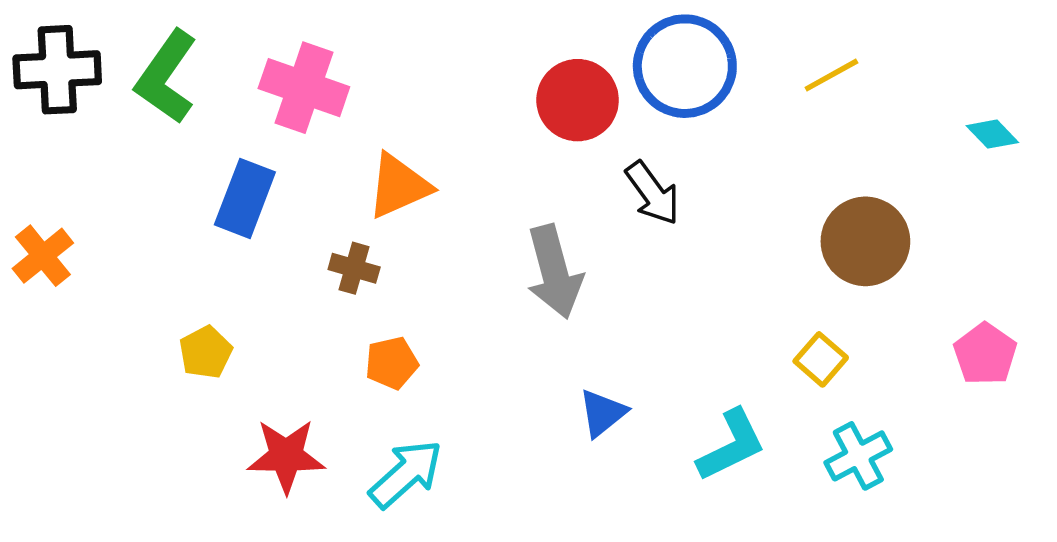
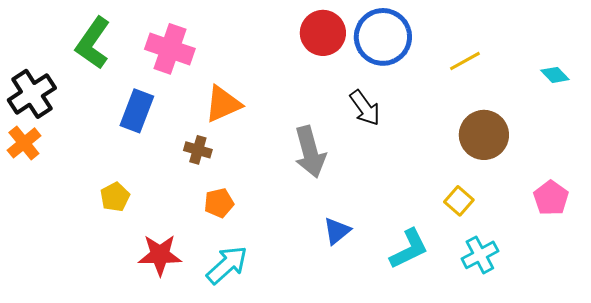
black cross: (57, 70) -> (32, 94), moved, turned -30
yellow line: (831, 75) -> (465, 61), moved
red circle: (578, 100) -> (323, 33), moved

